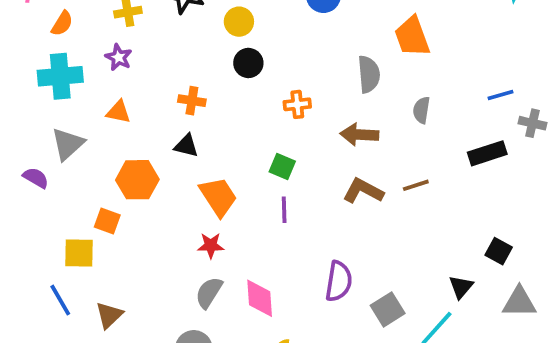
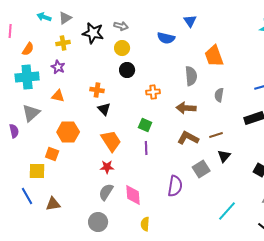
black triangle: (186, 146) -> (104, 109), moved, turned 32
purple semicircle: (36, 178) -> (14, 131), turned 48
black triangle: (461, 287) -> (224, 156), moved
gray square: (388, 309) -> (201, 169), moved
brown triangle: (109, 315) -> (53, 204), turned 35

